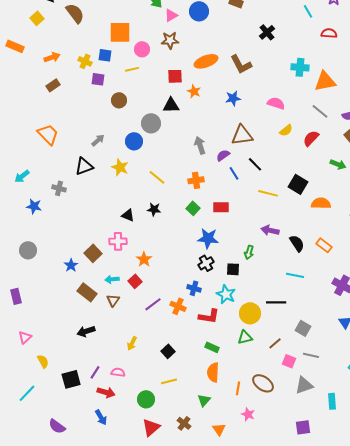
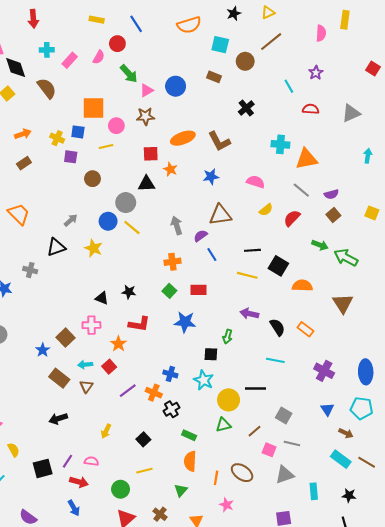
black line: (255, 164) -> (252, 250), moved, turned -49
yellow line: (157, 177) -> (132, 227), moved
black cross: (206, 263) -> (171, 409), moved
red L-shape: (209, 316) -> (139, 324), moved

